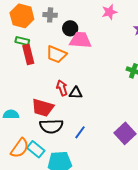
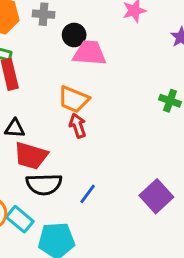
orange trapezoid: (56, 54) -> (74, 99), moved
red arrow: (62, 88) -> (78, 126), moved
black triangle: (76, 93) -> (15, 128), moved

